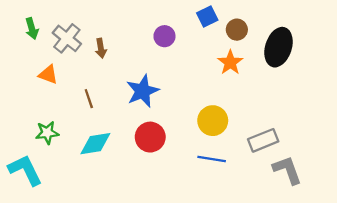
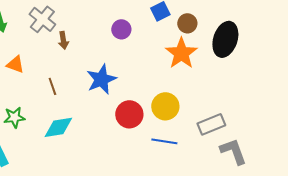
gray cross: (67, 38) -> (42, 19), moved
orange star: (230, 62) -> (181, 53), size x1.4
red circle: (150, 137) -> (129, 114), moved

